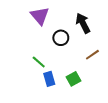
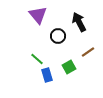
green square: (73, 79) -> (69, 67), moved

